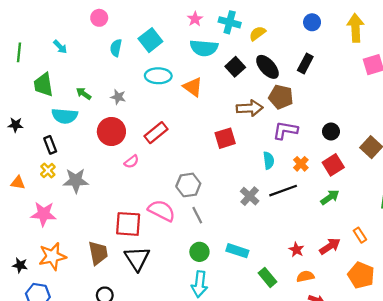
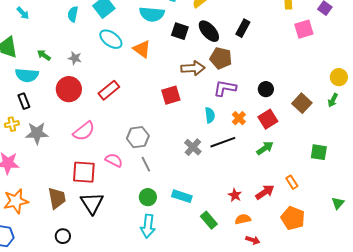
black square: (235, 67) -> (180, 31), turned -30
cyan ellipse: (158, 76) -> (111, 39), turned 35
black rectangle: (50, 145) -> (24, 101), moved
pink semicircle: (132, 162) -> (84, 131), moved, size x1.6
yellow cross: (48, 171) -> (12, 124), turned 32
pink semicircle: (162, 211) -> (114, 160), size x0.7

